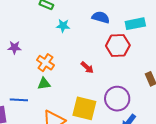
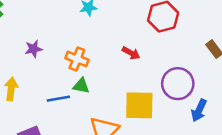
green triangle: (44, 84) -> (81, 86), turned 32
blue line: (19, 100) -> (58, 99), moved

